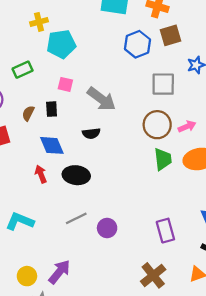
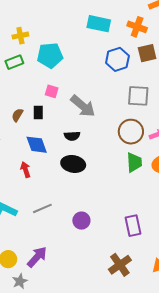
yellow cross: (39, 22) -> (20, 36), moved
green rectangle: (23, 70) -> (14, 62), moved
black ellipse: (76, 175) -> (73, 164), moved
gray line: (76, 218) -> (42, 208), moved

